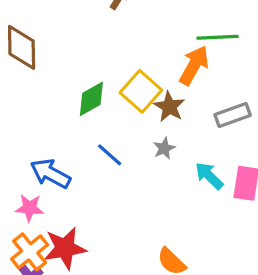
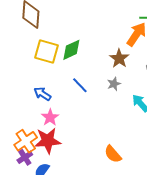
yellow square: (141, 91) -> (47, 52), moved, turned -30
blue arrow: (50, 174) -> (42, 94), size x0.7
pink star: (29, 208) -> (50, 117), moved, turned 30

